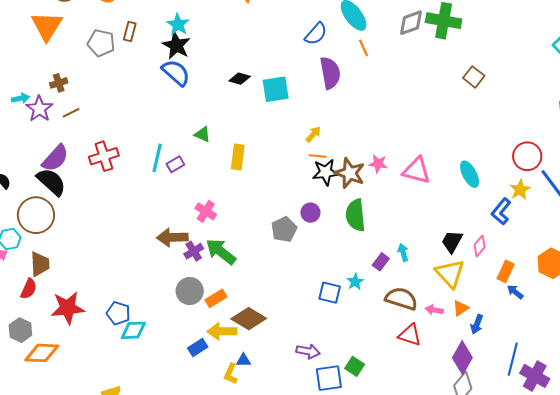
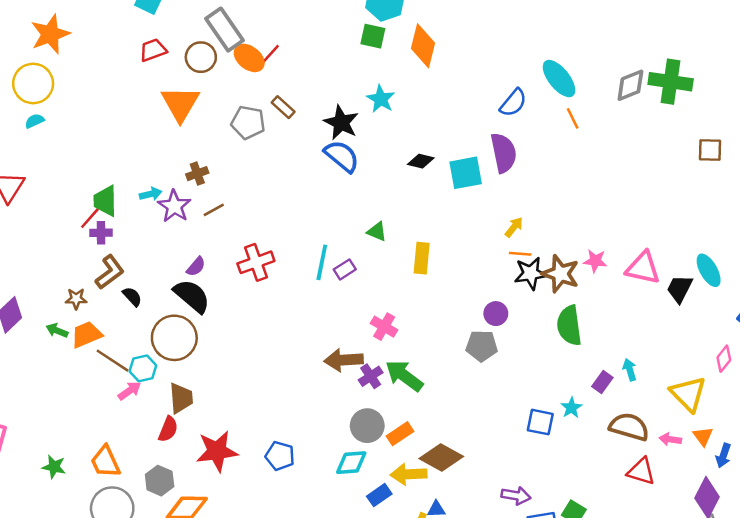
cyan star: (178, 24) -> (381, 99), moved
brown rectangle: (130, 31) -> (283, 107), turned -60
purple semicircle: (330, 73) -> (504, 153), moved
brown square: (474, 77) -> (710, 150), turned -35
purple semicircle: (55, 158) -> (196, 267), size x0.6
purple circle: (310, 213) -> (496, 314), moved
gray pentagon: (284, 229) -> (482, 346), turned 30
black trapezoid: (452, 242) -> (680, 289), moved
orange triangle: (461, 308) -> (703, 436), turned -30
cyan diamond: (133, 330) -> (351, 463), moved

